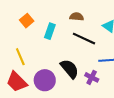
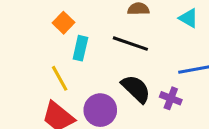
cyan rectangle: (50, 31) -> (80, 48), moved
black line: (84, 39) -> (130, 44), moved

